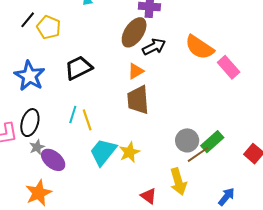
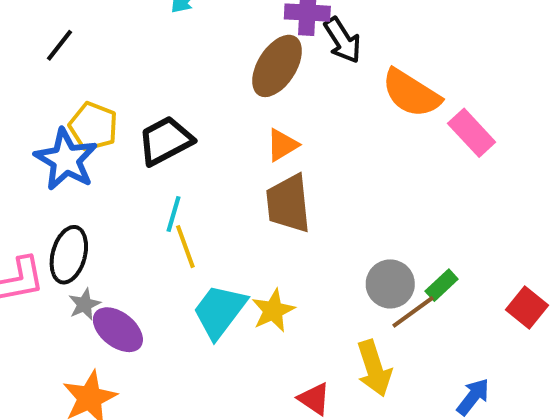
yellow pentagon: (49, 27) -> (93, 126), moved
black arrow: (154, 47) -> (343, 40), moved, turned 85
cyan line: (73, 114) -> (174, 214), moved
green rectangle: (212, 142) -> (442, 285), size x0.7

